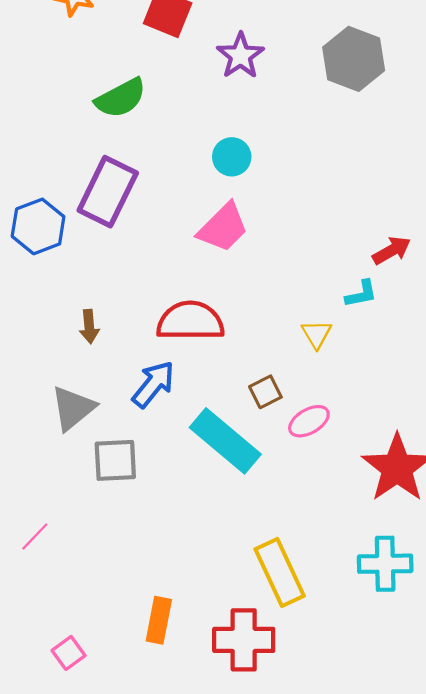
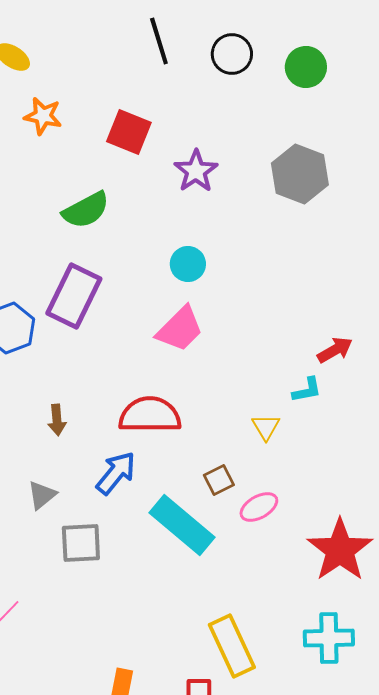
gray triangle: (73, 408) -> (42, 495), size x0.7

